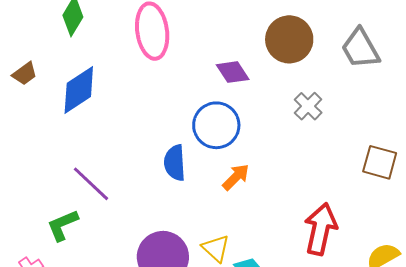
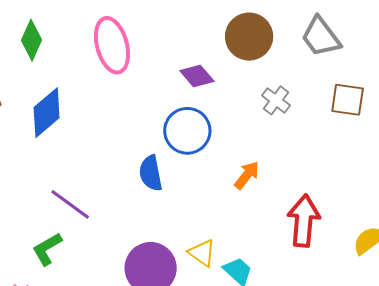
brown square: (380, 162) -> (348, 100), moved
orange arrow: (236, 177) -> (247, 175), moved

